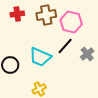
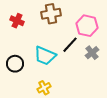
red cross: (17, 14) -> (17, 21), moved, turned 32
pink hexagon: (71, 22) -> (87, 26), moved

